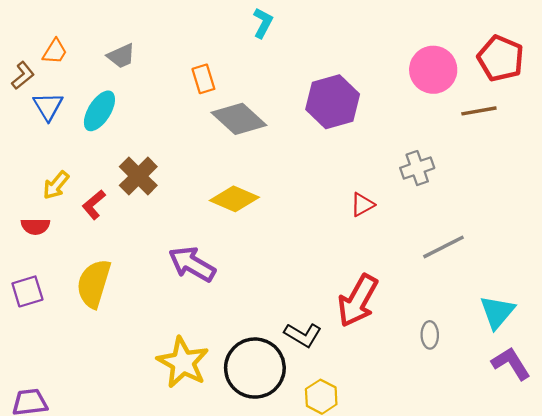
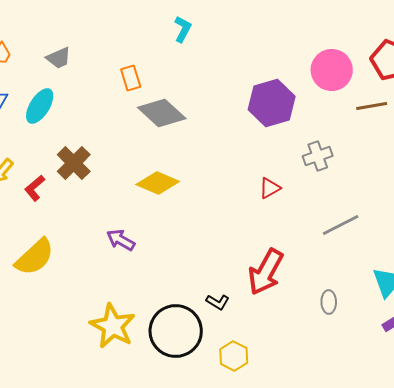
purple hexagon: (333, 102) -> (272, 103), moved
purple arrow: (192, 264) -> (121, 240), size x0.7
yellow semicircle: (94, 283) -> (35, 257), turned -150
black L-shape: (303, 335) -> (218, 302), size x0.7

